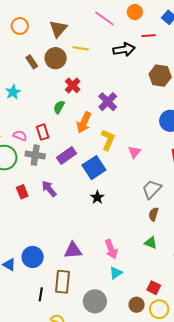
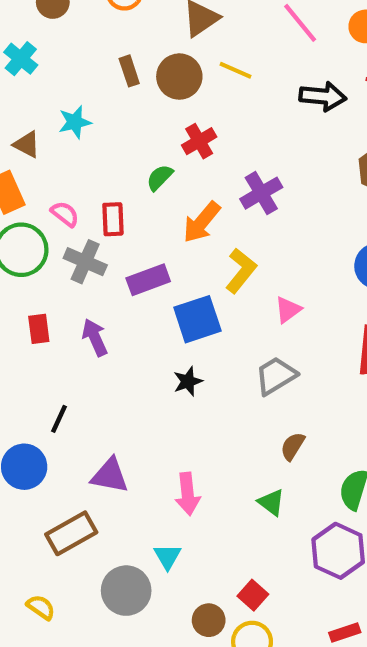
gray trapezoid: (152, 189) -> (276, 376), moved
cyan triangle: (116, 273) -> (167, 557), moved, turned -40
brown rectangle: (62, 282) -> (71, 533), turned 40
black line: (41, 294) -> (59, 419), moved

